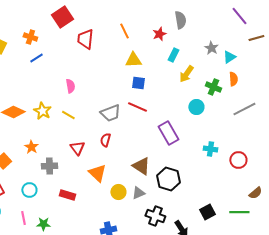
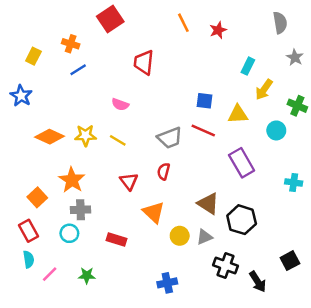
gray semicircle: (180, 20) -> (280, 23), moved
orange line: (124, 31) -> (183, 23), moved
red star: (159, 34) -> (218, 30), moved
red trapezoid: (85, 39) -> (144, 62), moved
yellow triangle: (133, 60) -> (238, 114), moved
pink semicircle: (70, 86) -> (120, 104), turned 120
yellow star: (42, 111) -> (85, 135), turned -30
orange star: (31, 147) -> (72, 180), size x1.5
gray cross: (49, 166) -> (81, 210), moved
pink line: (23, 218) -> (50, 274), moved, turned 56

